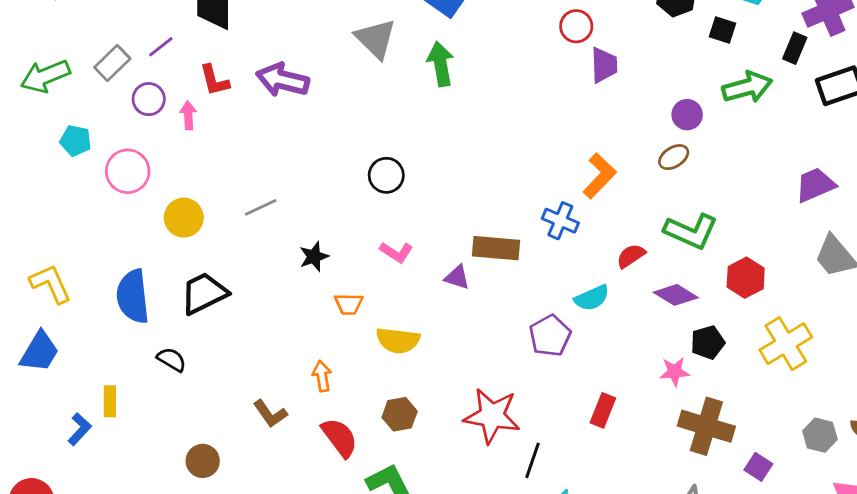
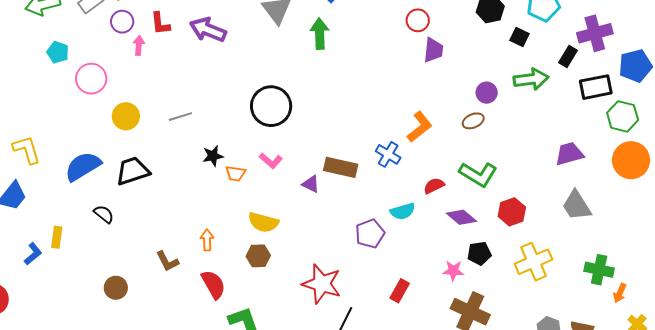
purple circle: (149, 99) -> (122, 22), moved
black circle: (386, 175) -> (271, 106), size x1.6
blue semicircle: (133, 296) -> (83, 166), turned 57
orange trapezoid: (349, 304) -> (235, 174), moved
brown hexagon: (400, 414) -> (258, 256), moved

